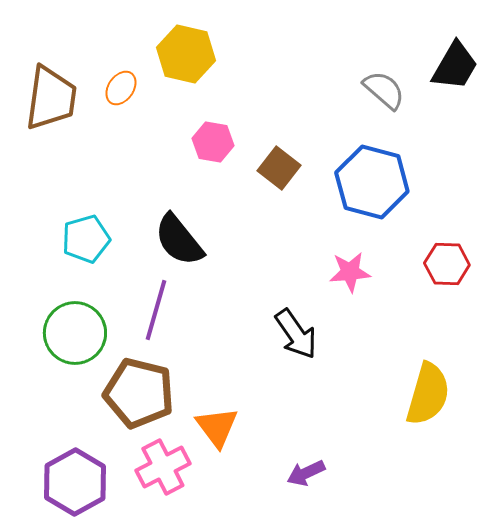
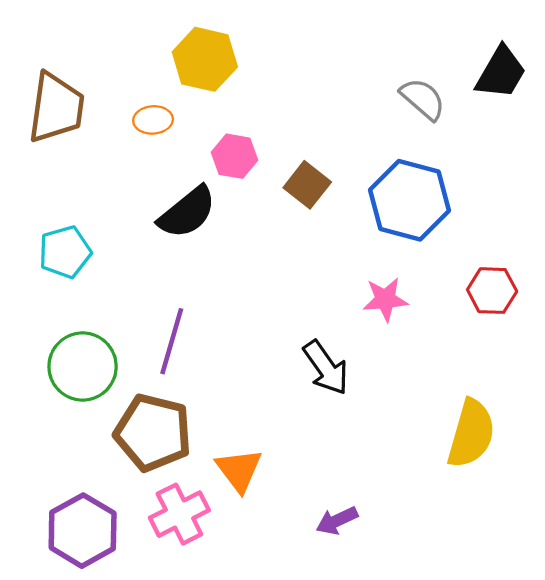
orange ellipse: (121, 88) -> (153, 120), moved, turned 52
cyan pentagon: (86, 239) -> (65, 252), moved
black semicircle: (179, 240) -> (187, 212), moved, turned -90

